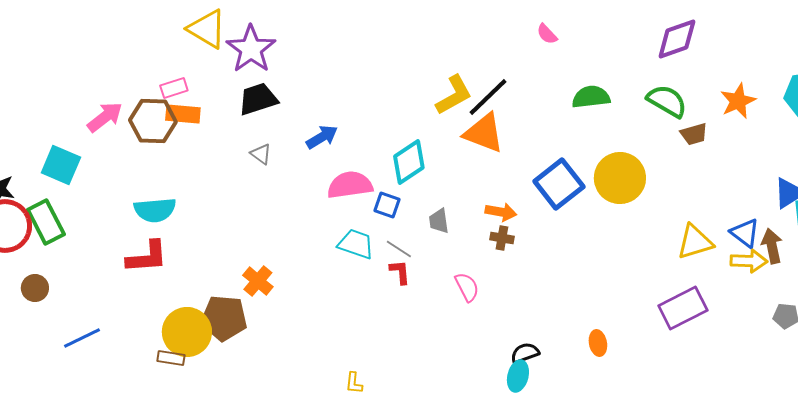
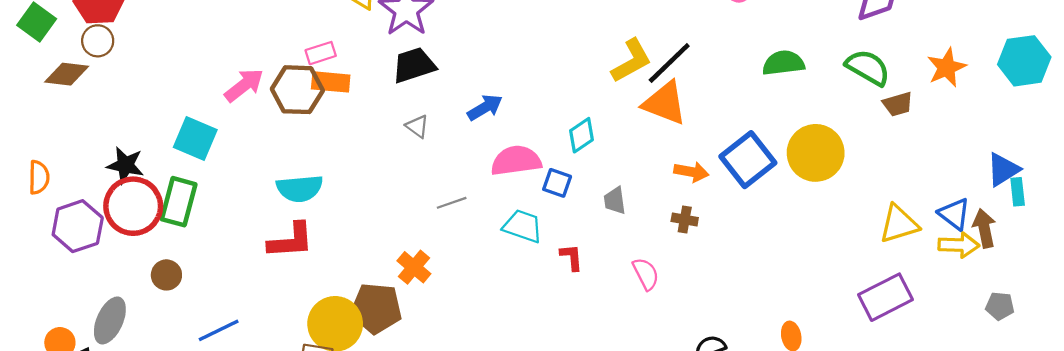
cyan diamond: (409, 162) -> (581, 135), size x0.7
orange arrow: (501, 212) -> (691, 172), moved
green rectangle: (46, 222) -> (179, 202), turned 42
gray line: (399, 249) -> (452, 203), moved, turned -52

